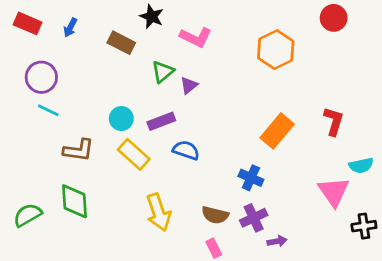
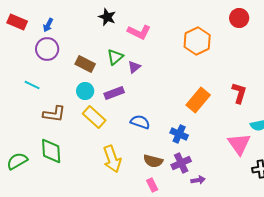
brown rectangle: (121, 43) -> (85, 64), moved
purple circle: (41, 77) -> (47, 49), moved
blue semicircle: (186, 150) -> (140, 122), moved

